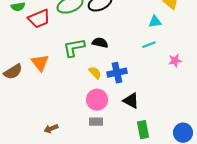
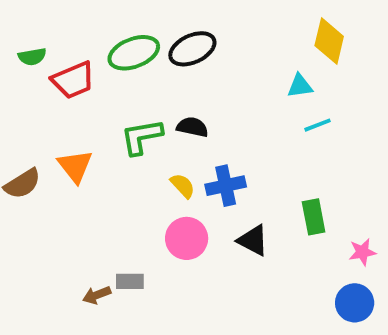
cyan line: (149, 45) -> (317, 125), moved
pink star: (175, 61) -> (362, 252), moved
gray rectangle: (96, 122) -> (130, 281), moved
green rectangle: (143, 130) -> (314, 217), moved

